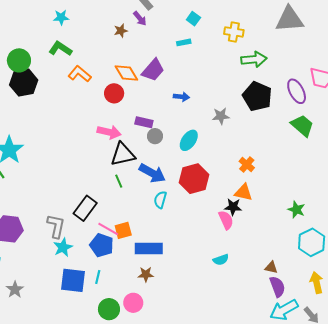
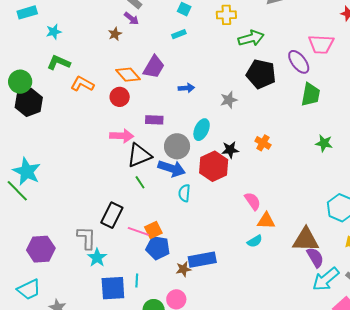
green trapezoid: (302, 126) -> (311, 95), turned 70
gray circle: (155, 136) -> (177, 146), moved, size x1.6
orange triangle: (243, 192) -> (266, 221), moved
black star: (233, 207) -> (230, 150), moved
green star: (296, 210) -> (324, 143), moved
blue pentagon: (102, 245) -> (158, 248), moved
blue rectangle: (149, 249) -> (202, 260), moved
brown triangle: (271, 267) -> (306, 240), size x2.0

